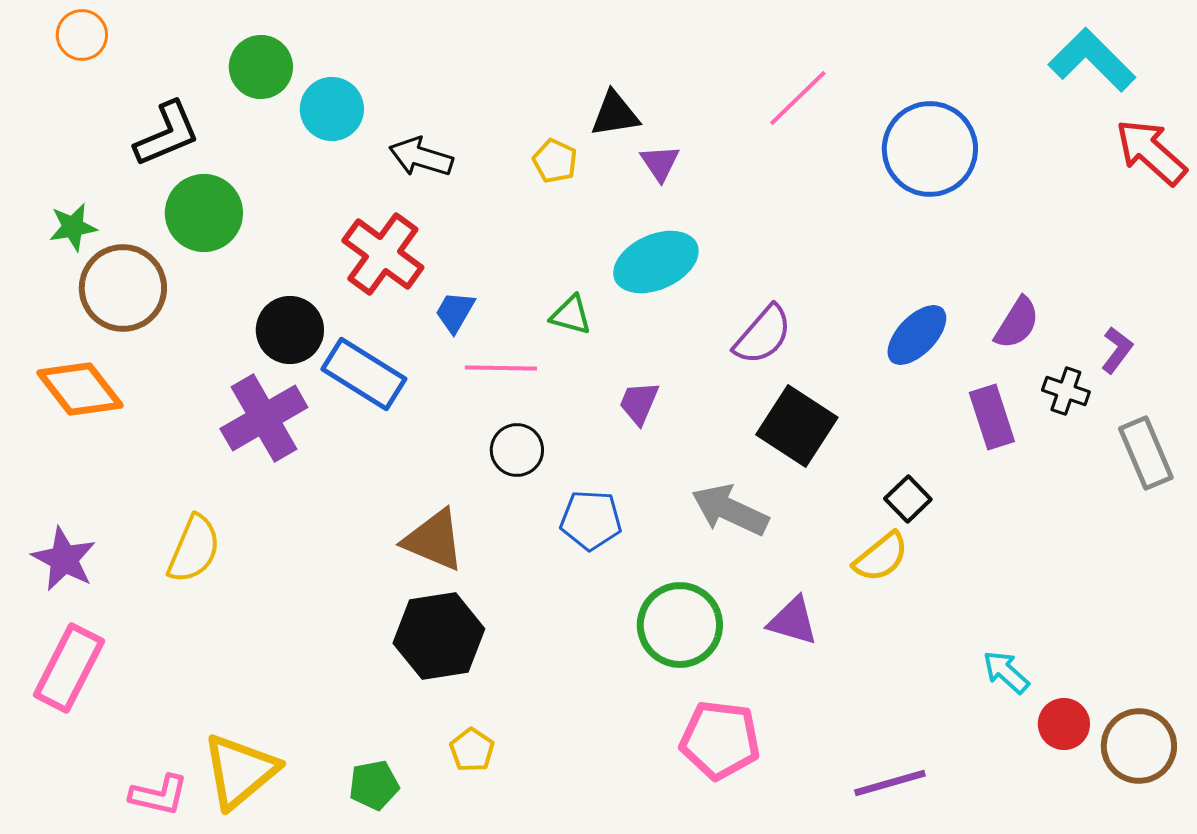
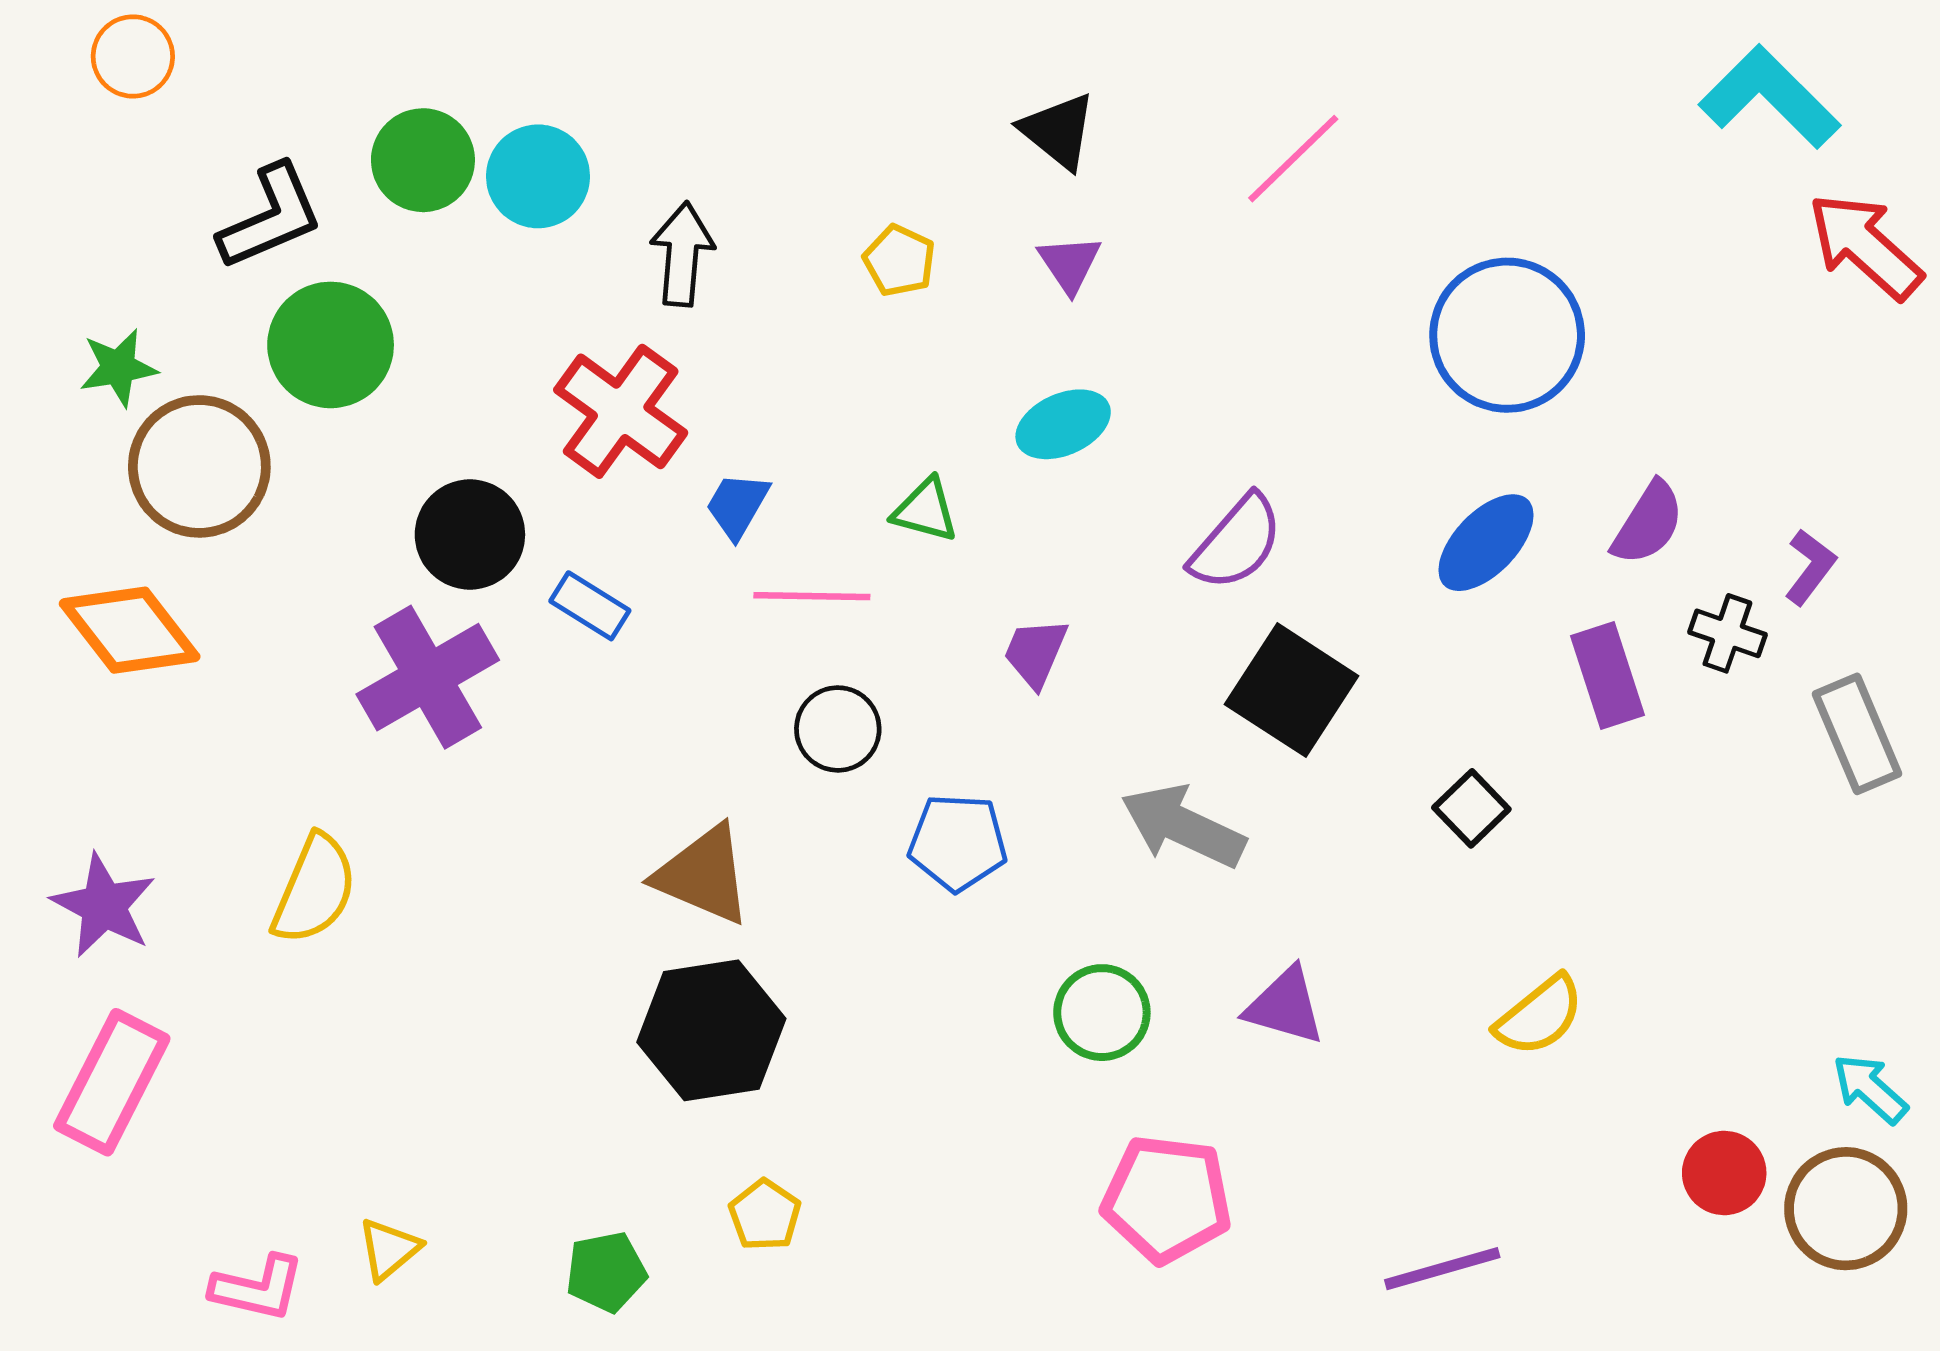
green circle: (261, 67) -> (423, 160), moved
black triangle: (615, 114) -> (1058, 131), moved, turned 48
blue circle: (930, 149) -> (1507, 335), moved
black arrow: (421, 157) -> (682, 254), turned 78
cyan ellipse: (656, 262) -> (1063, 424), size x0.7
blue rectangle: (364, 374) -> (590, 606), size x0.6
yellow semicircle: (881, 557) -> (1539, 1016), moved
green circle: (680, 625) -> (1102, 1013), size x0.7
cyan arrow: (1006, 672) -> (1870, 1089), moved
yellow triangle: (240, 771) -> (389, 1249), size x0.5

